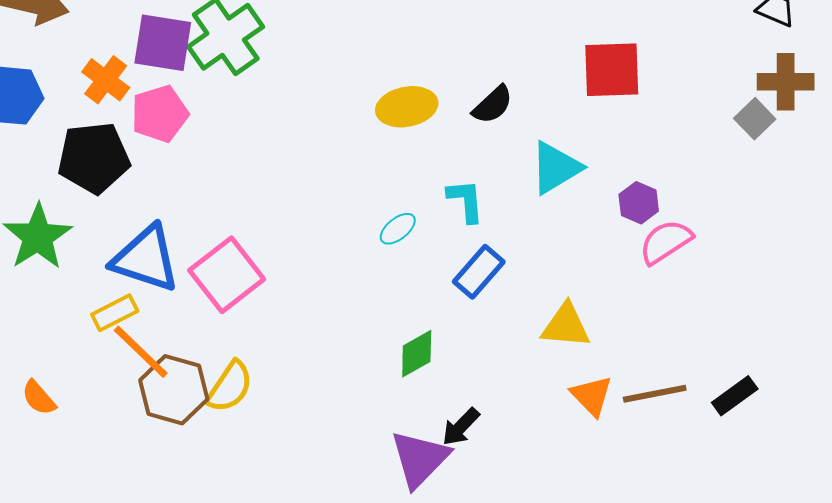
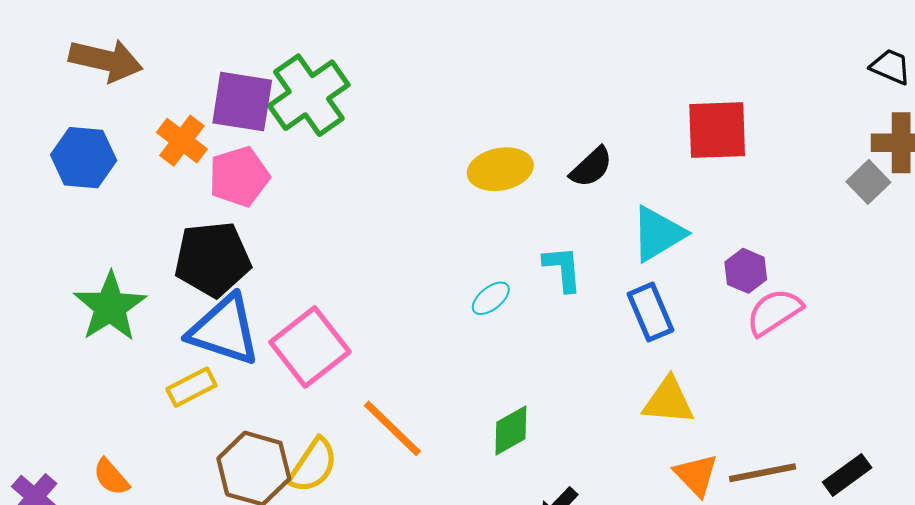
black pentagon: (94, 158) -> (213, 259), moved
blue rectangle: (479, 272) -> (650, 312), moved, turned -64
orange line: (141, 352) -> (392, 428), moved

